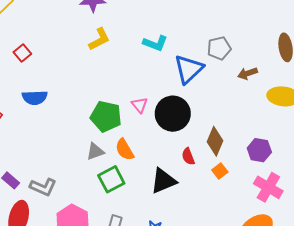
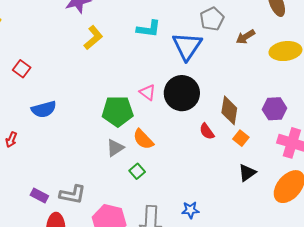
green square: (111, 179) -> (137, 171), size x0.6
black triangle: (163, 181) -> (247, 173), moved, size x0.7

